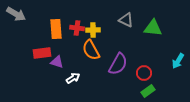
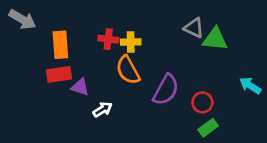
gray triangle: (126, 20) -> (194, 28), moved
orange rectangle: (56, 29) -> (60, 45), moved
cyan arrow: (178, 61) -> (250, 86), turned 91

